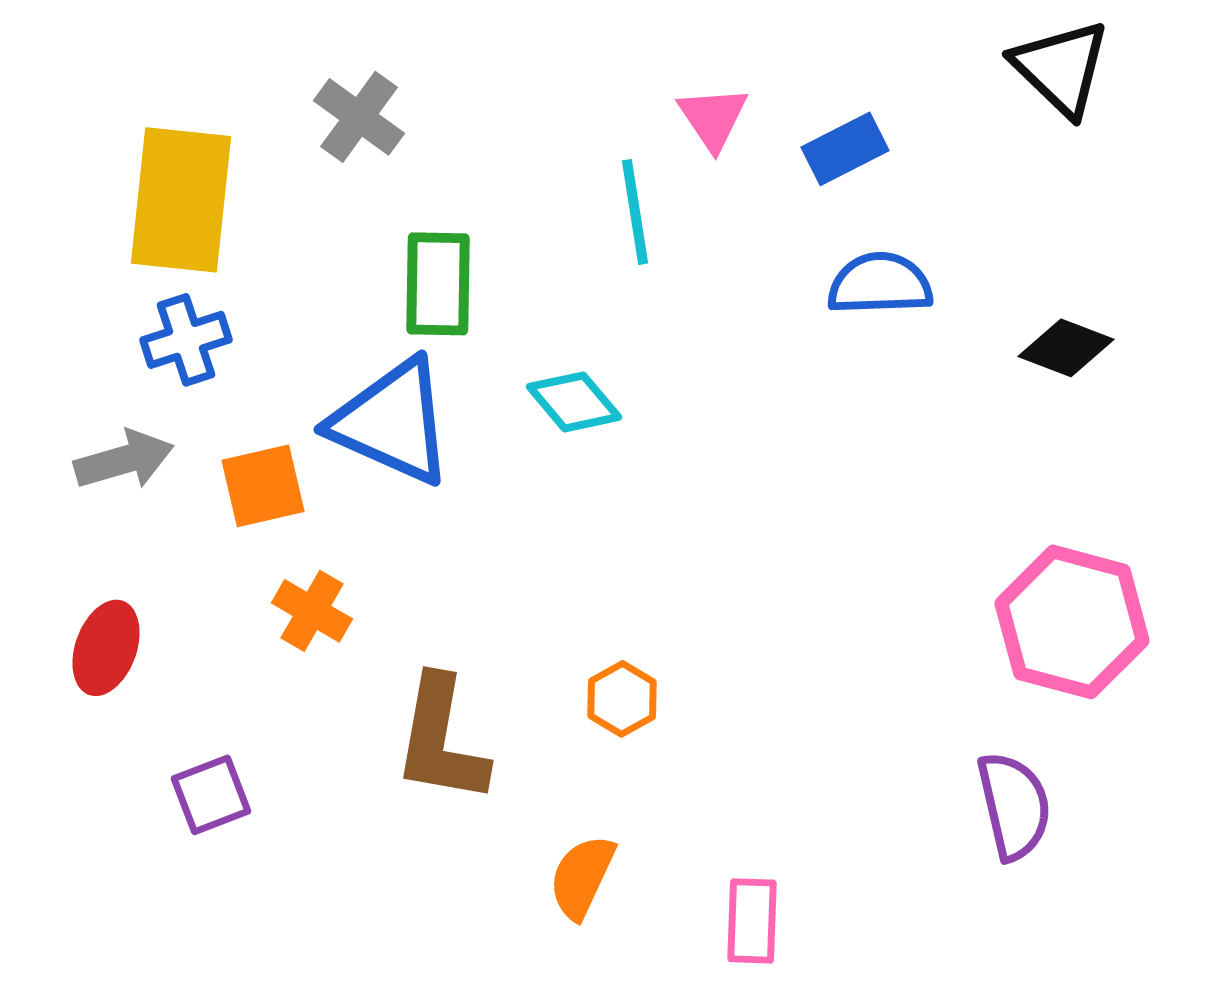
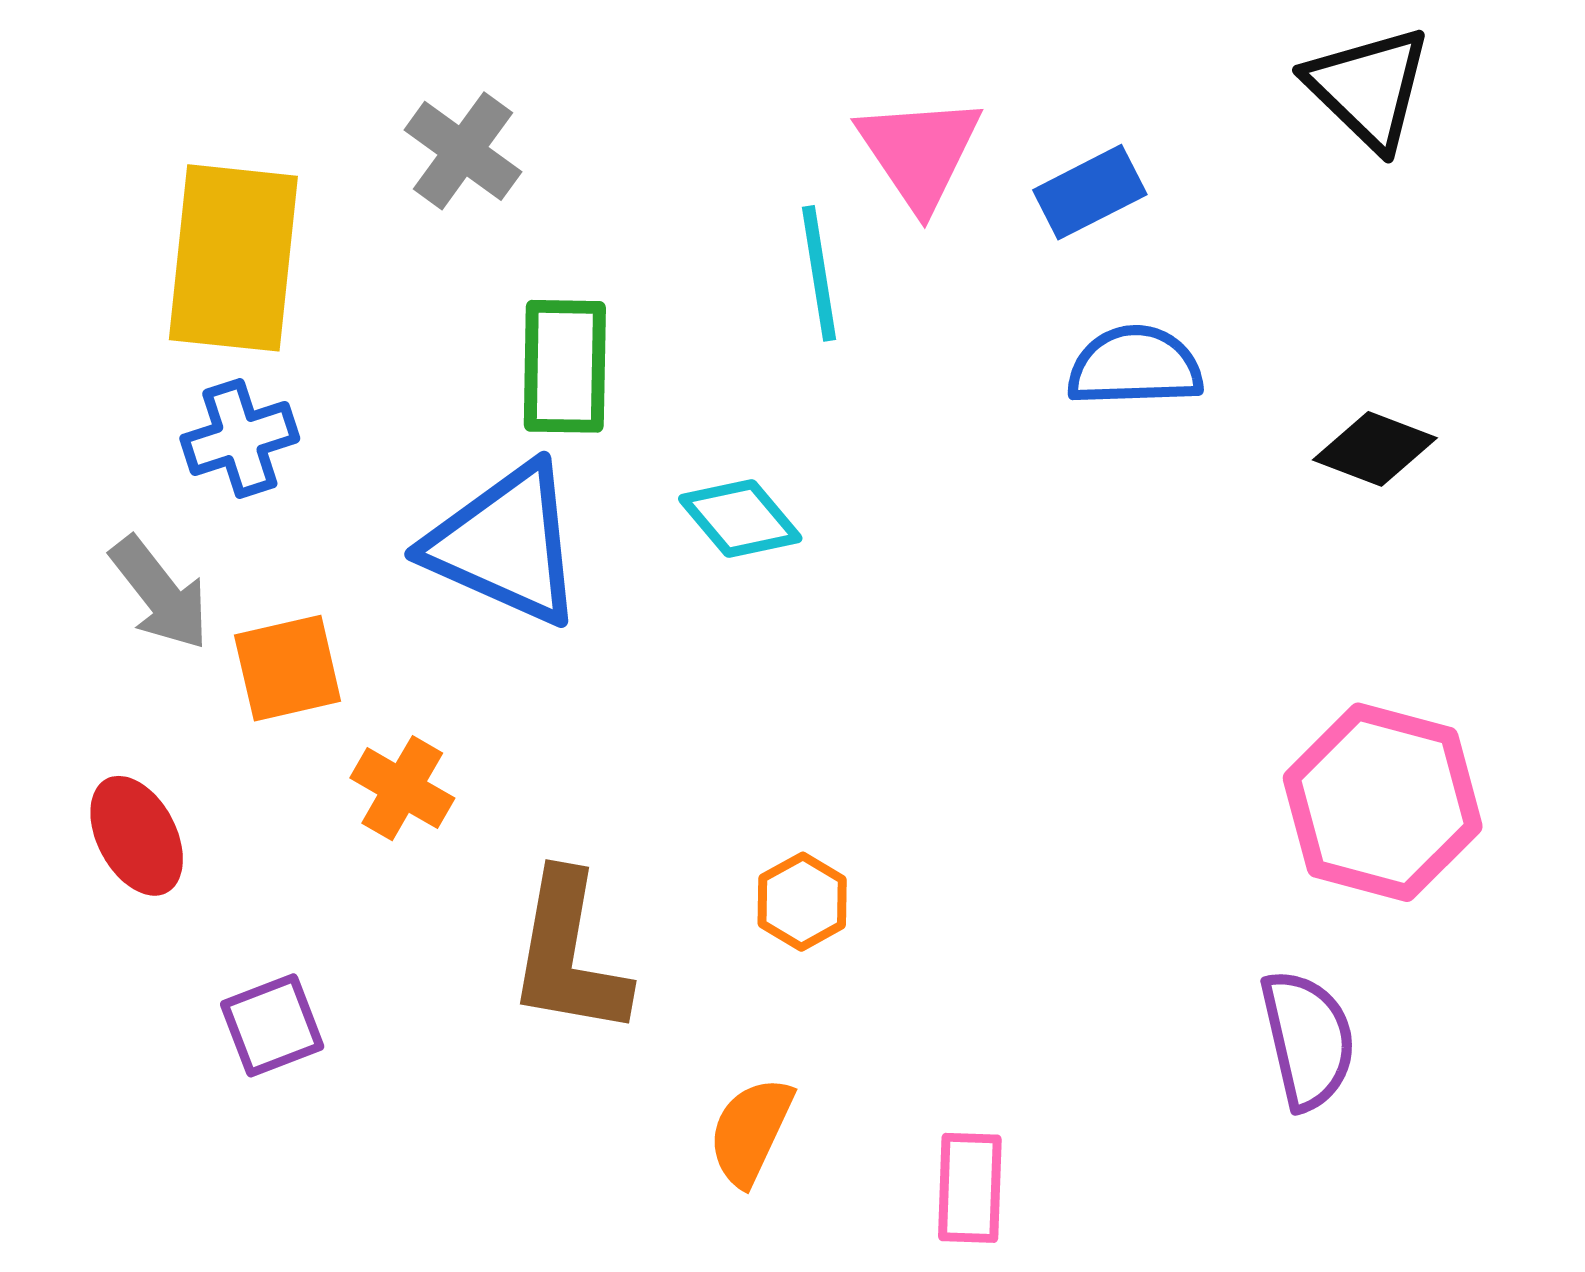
pink triangle: (713, 118) -> (920, 152), size x1.4
gray arrow: (124, 460) -> (160, 593), turned 68
orange square: (263, 486) -> (288, 668), moved
red ellipse: (106, 648) -> (137, 836), turned -48

